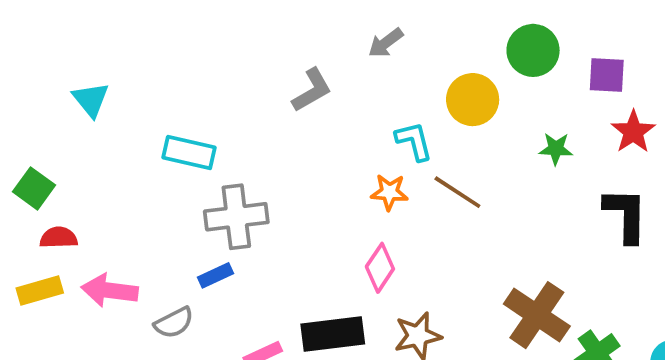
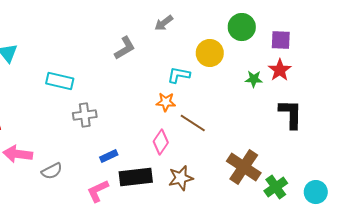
red star: (633, 132) -> (280, 70), moved
cyan L-shape: (414, 141) -> (179, 75), turned -65
brown line: (457, 192) -> (193, 123), moved
gray cross: (236, 217) -> (85, 115), size x0.7
blue rectangle: (215, 275) -> (109, 156), moved

